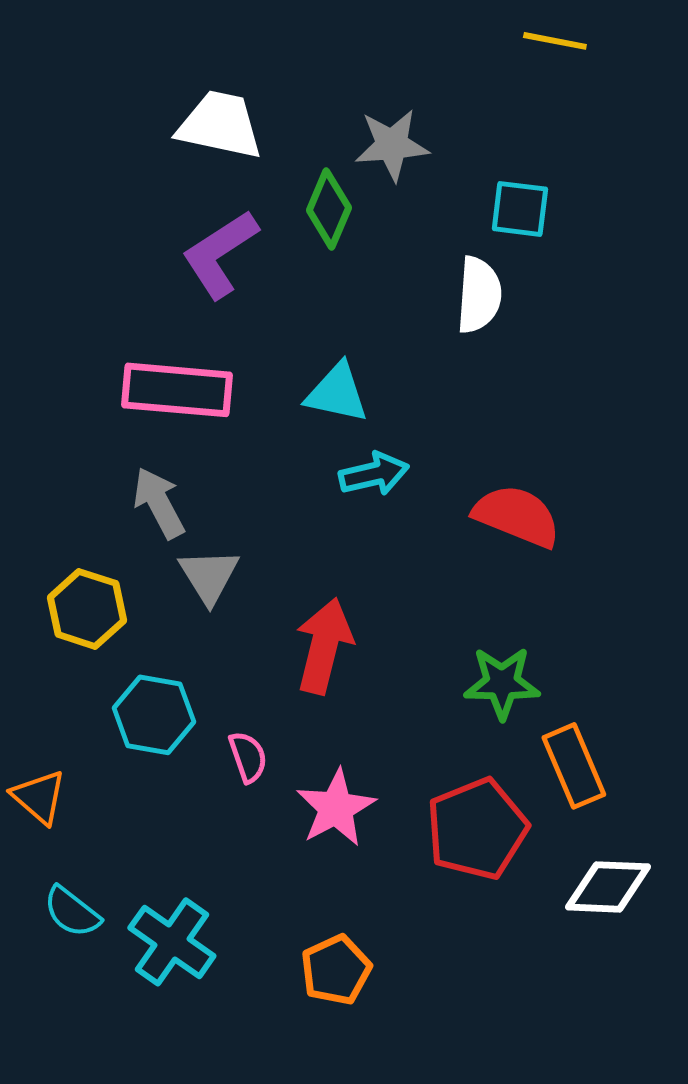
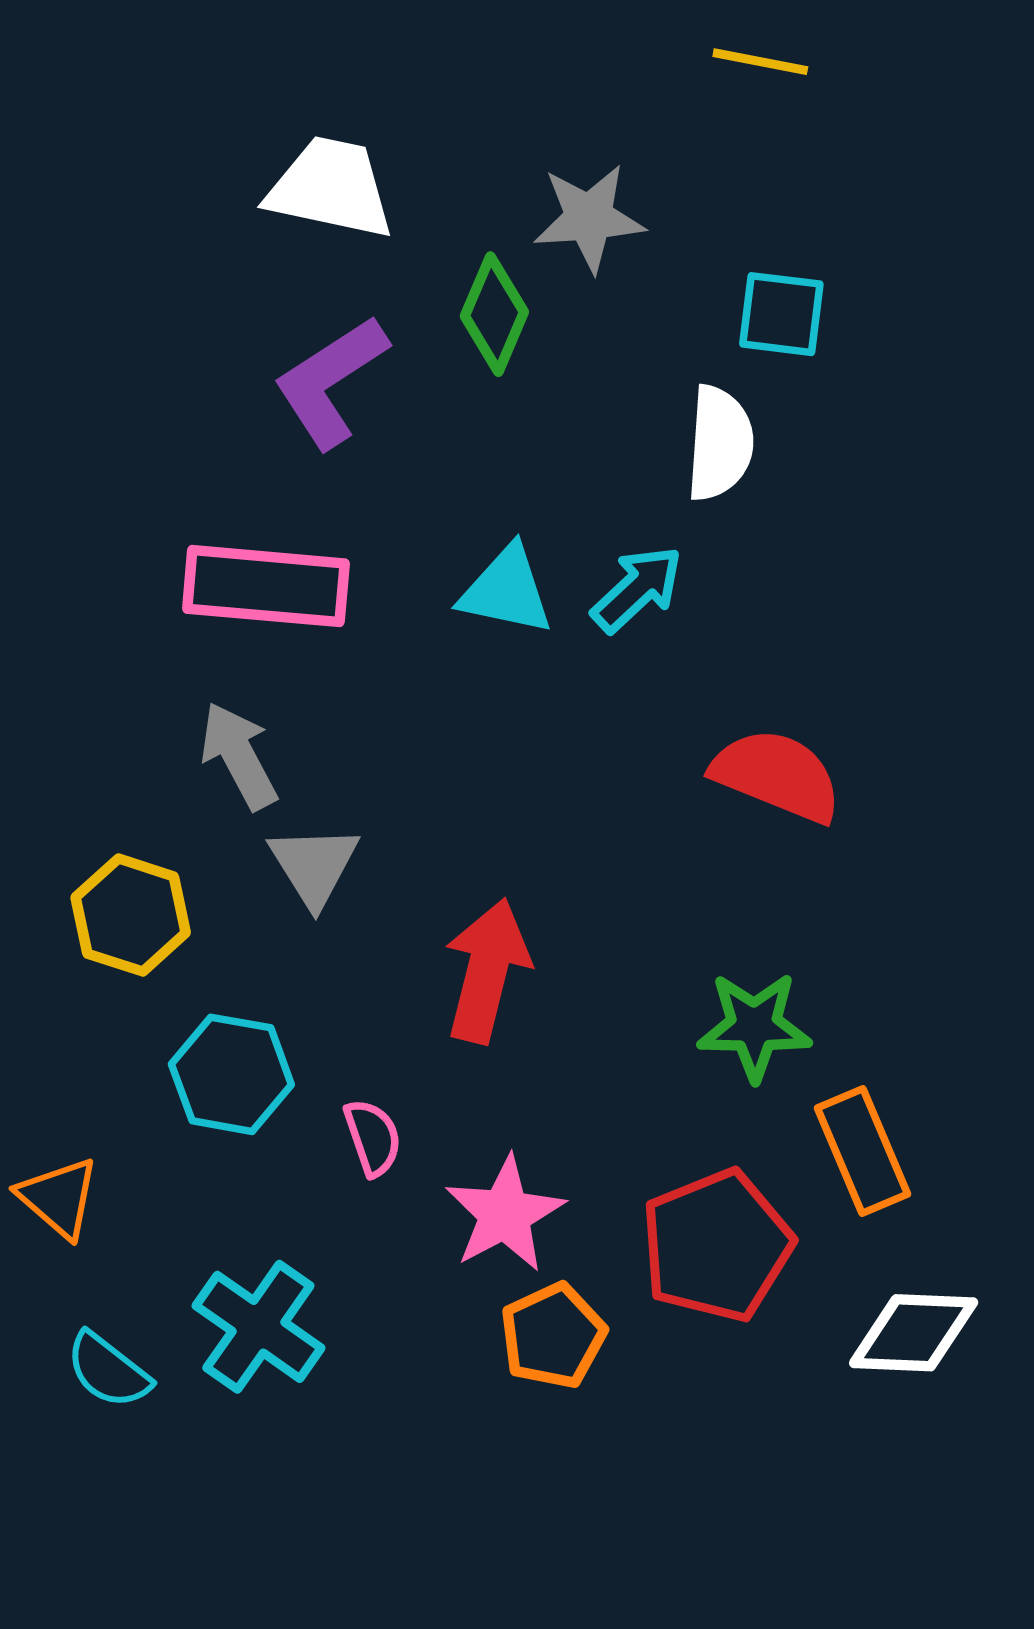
yellow line: (555, 41) -> (760, 62), moved
cyan arrow: (374, 474) -> (637, 589), moved, turned -30
cyan cross: (172, 942) -> (258, 1327), moved
orange pentagon: (336, 970) -> (553, 1336), moved

